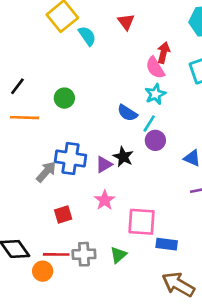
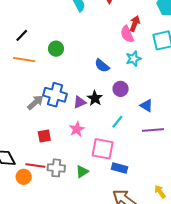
cyan star: (155, 94) -> (133, 59), moved
cyan line: (149, 124) -> (117, 122), moved

